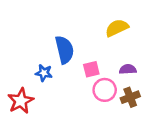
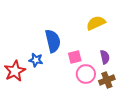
purple semicircle: (128, 69) -> (105, 57), turned 80
red star: (21, 101) -> (15, 71), moved

